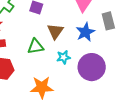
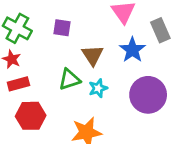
cyan star: (64, 57) -> (98, 88), moved

